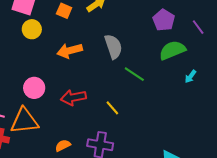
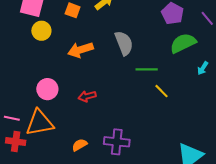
green line: (134, 74) -> (147, 69), turned -30
red arrow: (73, 97) -> (87, 96), size x0.7
yellow line: (112, 108) -> (161, 91), moved

